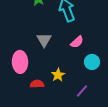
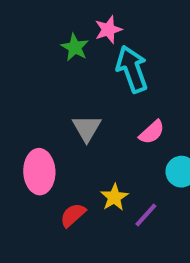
red semicircle: (37, 84) -> (73, 215), turned -40
purple line: (82, 91) -> (146, 215), moved

